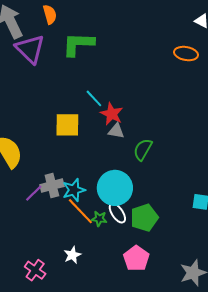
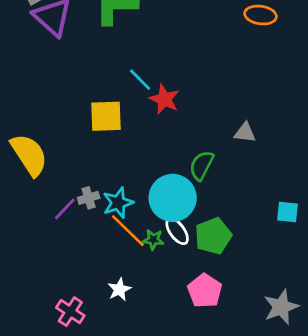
gray triangle: (116, 131) -> (245, 133), moved
green semicircle: (143, 150) -> (201, 165), moved
gray cross: (52, 186) -> (89, 198), size x0.7

